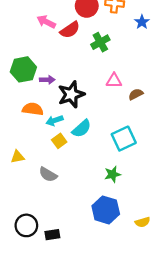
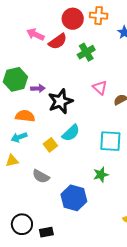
pink triangle: (114, 81) -> (100, 88), turned 42
cyan arrow: (54, 121) -> (19, 137), moved
cyan square: (124, 139) -> (110, 141), turned 30
blue hexagon: (106, 210) -> (74, 198), moved

